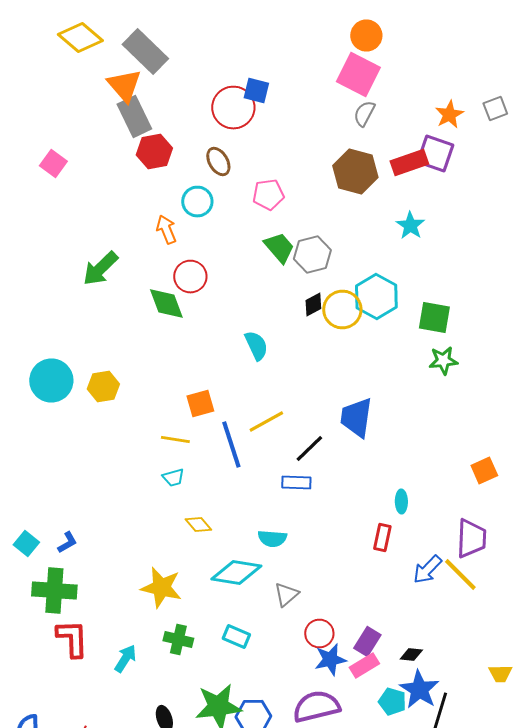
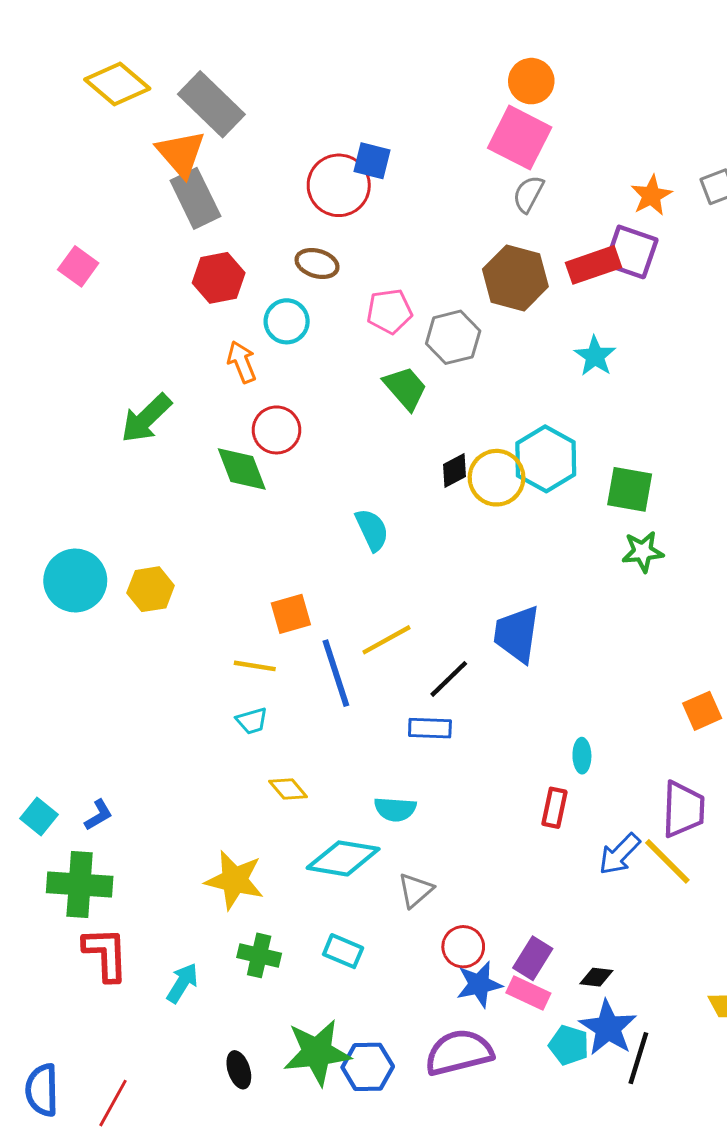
red hexagon: (154, 152) -> (219, 278), moved
brown ellipse: (218, 162) -> (317, 263), turned -44
gray hexagon: (312, 254) -> (453, 337), moved
pink rectangle: (364, 666) -> (528, 993), turned 56

